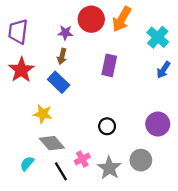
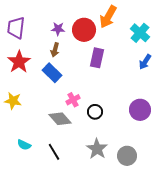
red circle: (91, 19) -> (84, 30), moved
yellow star: (43, 114) -> (13, 101), moved
gray diamond: (52, 143) -> (60, 119), moved
pink cross: (82, 159) -> (73, 100), moved
gray circle: (141, 160) -> (127, 156), moved
cyan semicircle: (27, 163) -> (24, 145), turned -104

